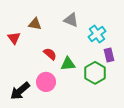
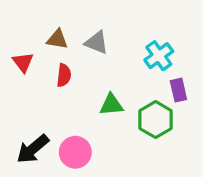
gray triangle: (71, 20) -> (97, 43), moved
red semicircle: (50, 54) -> (64, 75), moved, turned 56
pink circle: (46, 82) -> (75, 152), moved

